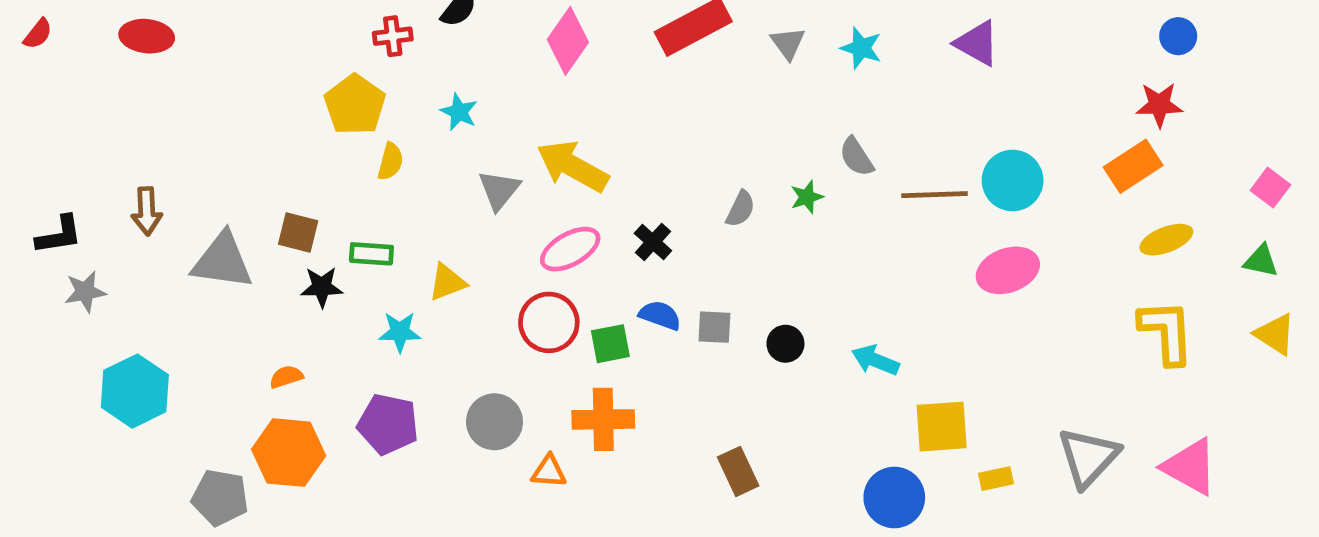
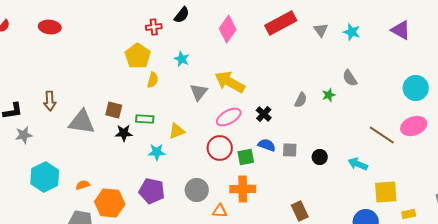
brown line: (935, 195) -> (382, 135), moved, turned 36
orange semicircle: (286, 377) -> (83, 185), moved

